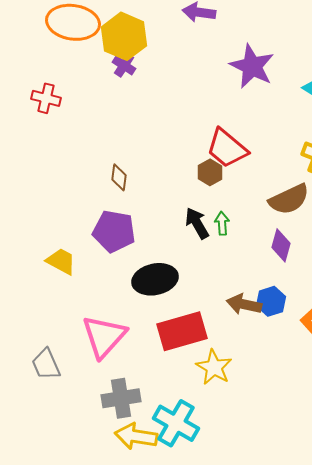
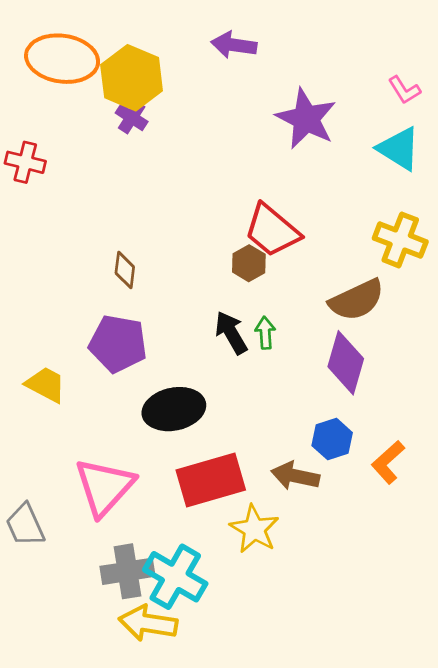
purple diamond: (281, 245) -> (346, 363), size x1.4
brown arrow: (244, 304) -> (295, 476), moved
cyan cross: (176, 423) -> (175, 577), moved

